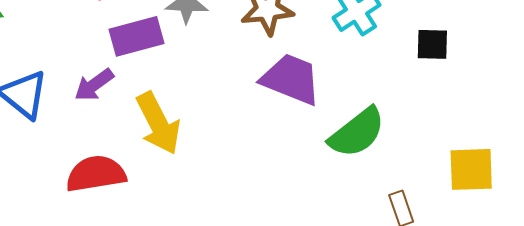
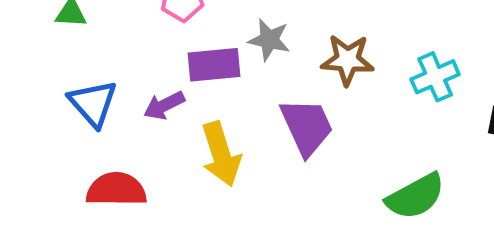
purple trapezoid: (291, 79) -> (307, 127), moved, turned 34
red semicircle: (96, 174) -> (116, 189), moved

